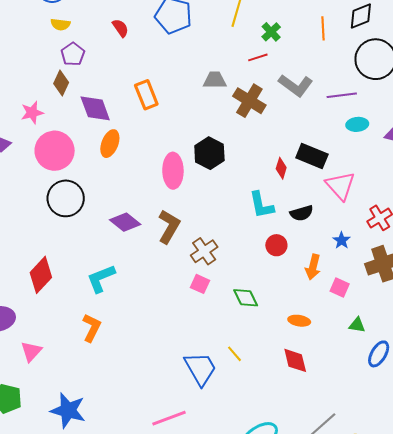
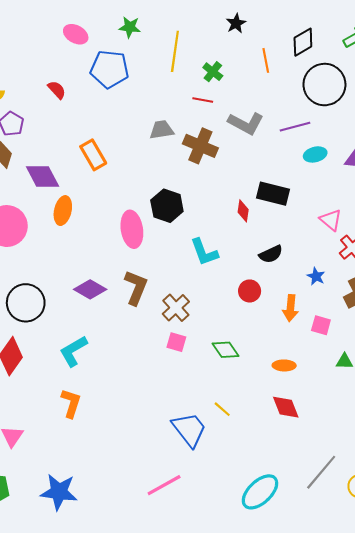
red line: (258, 57) -> (203, 100), turned 36
pink triangle: (340, 186) -> (331, 220), moved, size x0.7
black circle: (66, 198) -> (26, 303), moved
cyan L-shape: (261, 205) -> (204, 252), moved

